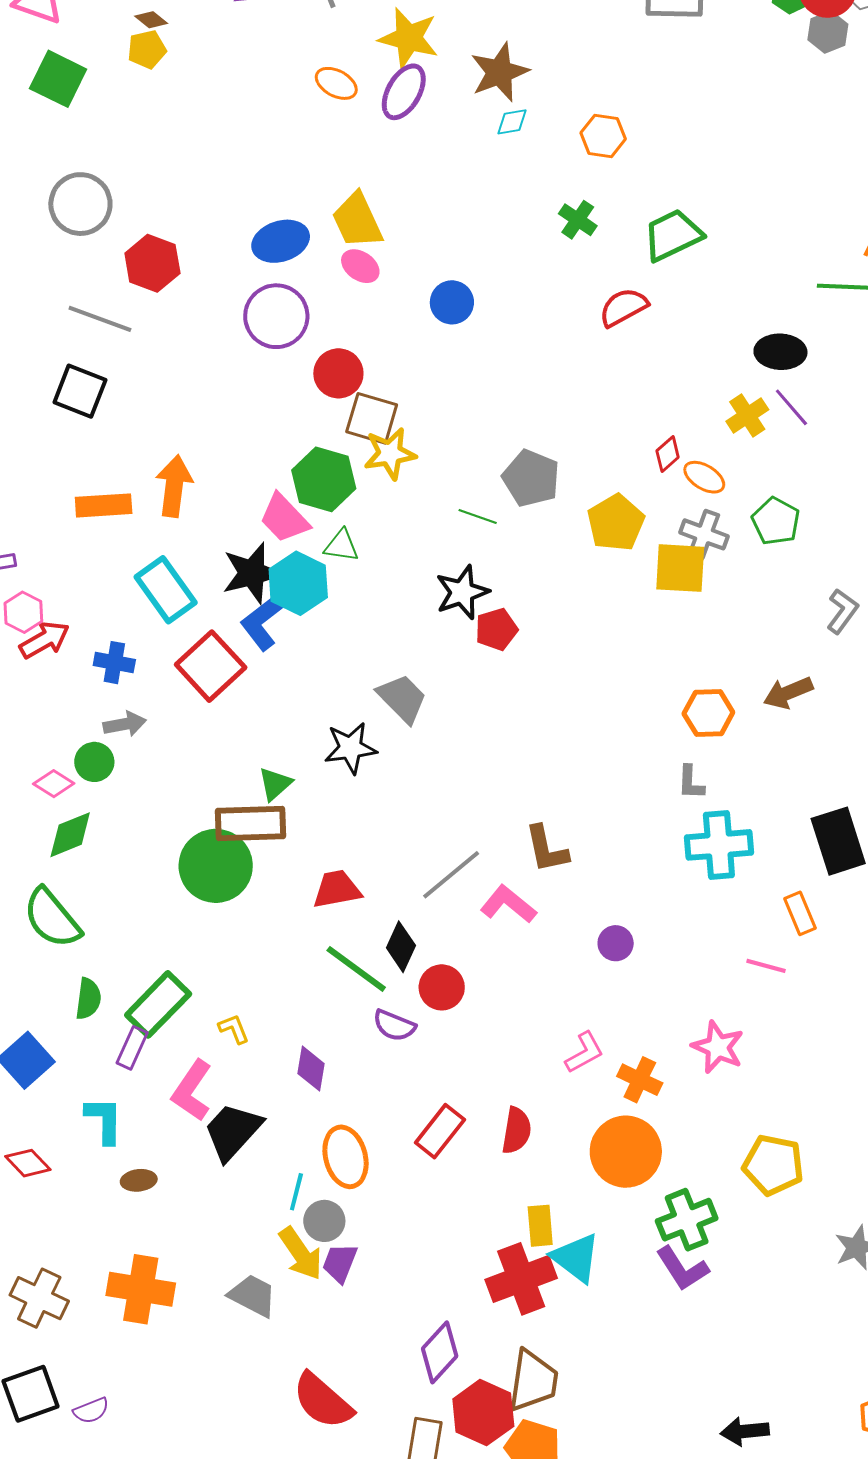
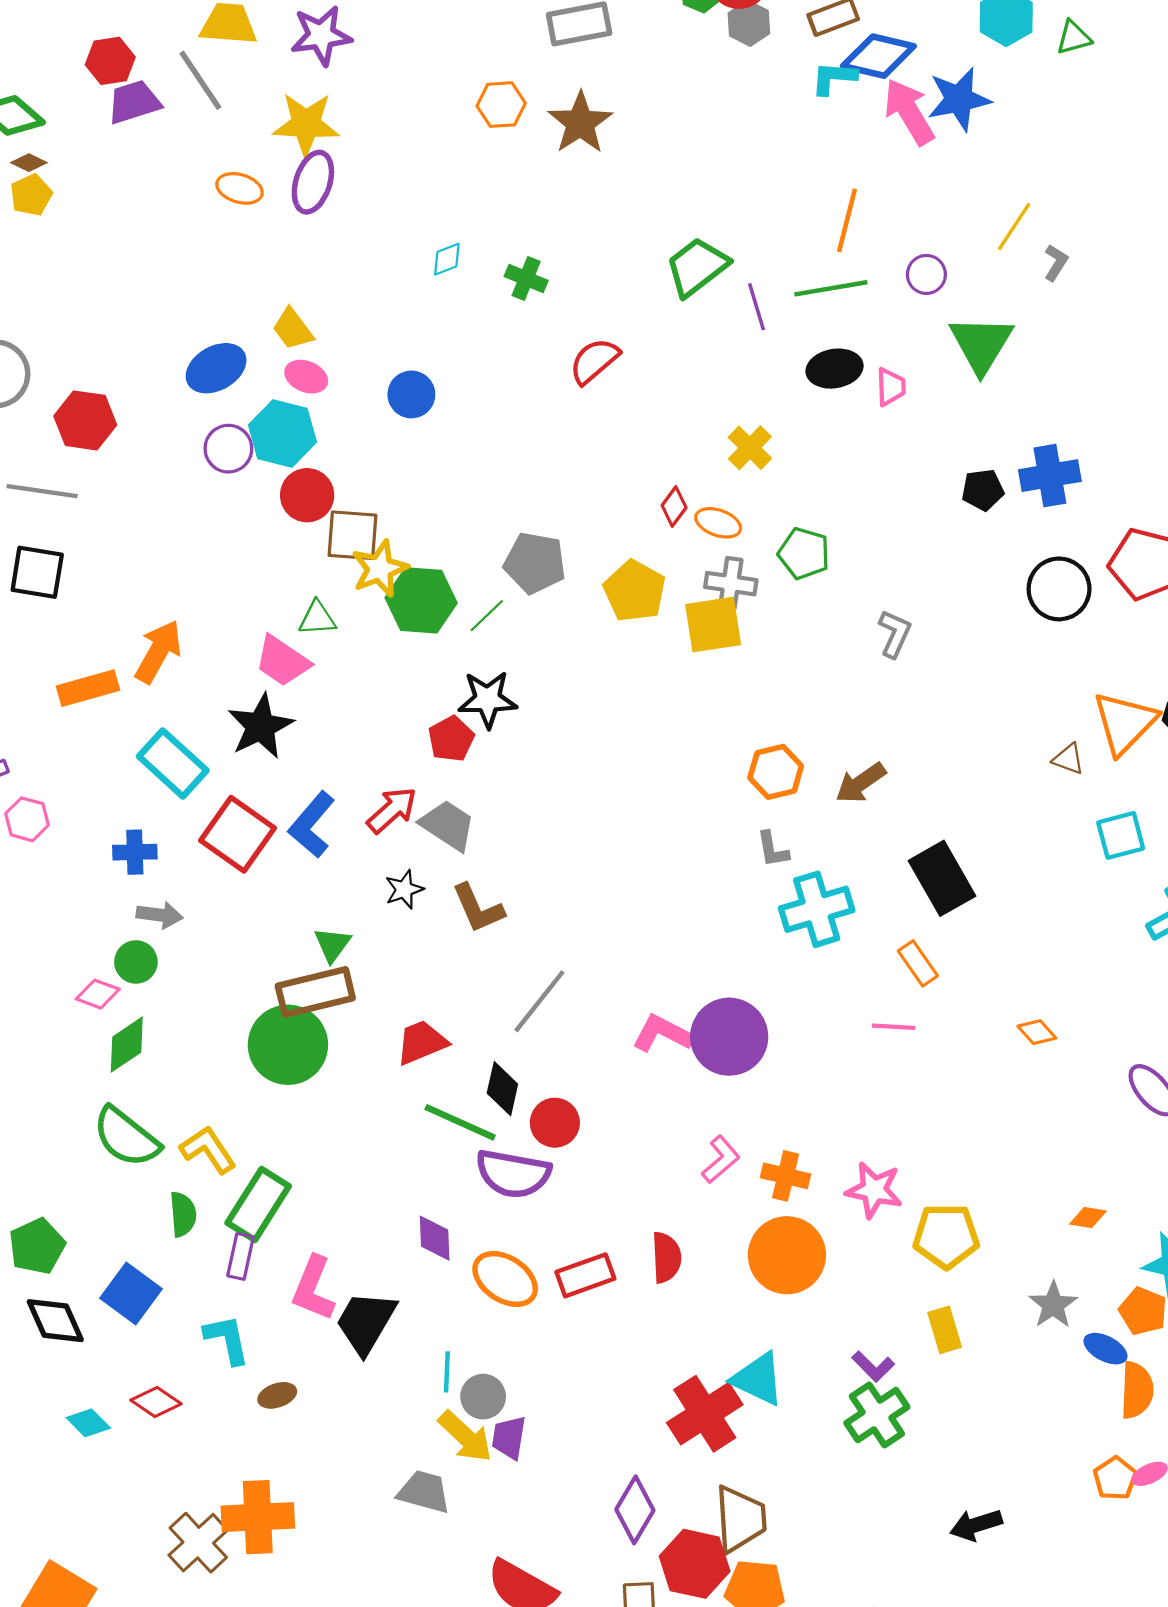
brown star: (499, 72) -> (580, 123), moved
cyan diamond: (512, 122) -> (447, 259), moved
orange hexagon: (603, 136) -> (501, 105), moved
yellow trapezoid: (357, 221) -> (293, 329), size x0.7
green trapezoid: (673, 235) -> (697, 267), moved
purple circle: (276, 316) -> (228, 449), size x0.7
black ellipse: (780, 352) -> (835, 369), moved
purple line: (791, 407) -> (756, 307), moved, turned 36
green hexagon: (324, 479) -> (421, 600), moved
orange arrow: (174, 486) -> (158, 652), turned 34
green line: (478, 517) -> (487, 616), turned -51
green triangle: (342, 546) -> (317, 618), moved
cyan hexagon: (298, 583) -> (282, 433), moved
black star: (462, 592) -> (488, 699), turned 30
blue L-shape: (264, 621) -> (312, 825), moved
red pentagon: (496, 629) -> (451, 739), moved
red arrow: (44, 640) -> (392, 810), moved
brown arrow: (788, 693) -> (861, 783), moved
gray arrow: (125, 724) -> (160, 915), turned 30
black star: (350, 748) -> (404, 889), size x0.7
brown L-shape: (546, 849) -> (478, 908), moved
pink L-shape: (508, 904) -> (662, 1034), moved
purple circle: (616, 943) -> (729, 1037), size x2.0
purple semicircle: (394, 1025) -> (513, 1174), size x1.6
yellow L-shape: (234, 1029) -> (208, 1150), moved, size x1.6
pink star: (718, 1047) -> (874, 1190), moved
red rectangle: (440, 1131) -> (585, 1275), turned 44
orange ellipse: (346, 1157) -> (505, 1279), moved, turned -30
green cross: (687, 1220) -> (877, 1415), moved
yellow rectangle: (540, 1226) -> (945, 1330), moved
purple L-shape: (682, 1269) -> (873, 1366), size x0.7
orange cross: (141, 1289) -> (258, 1517), moved
brown cross: (39, 1298) -> (198, 1543), turned 34

